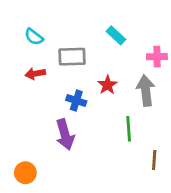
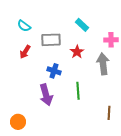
red arrow: (35, 74) -> (25, 52), turned -48
red star: (107, 85) -> (77, 52), moved
green line: (129, 129) -> (78, 91), moved

